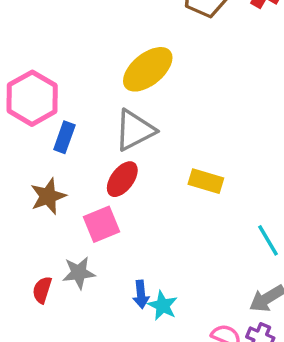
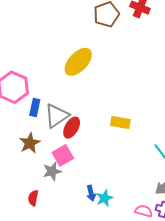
gray triangle: (135, 130) -> (57, 116), moved
gray star: (79, 273) -> (52, 171), moved
cyan star: (163, 306) -> (104, 198), turned 30

